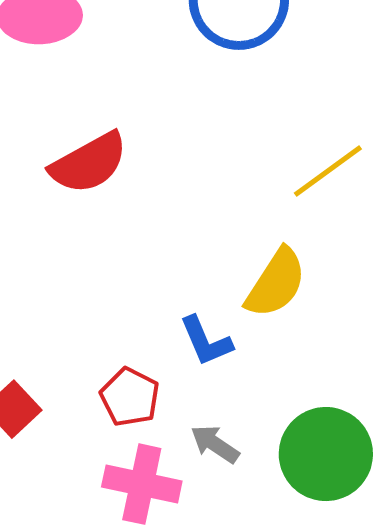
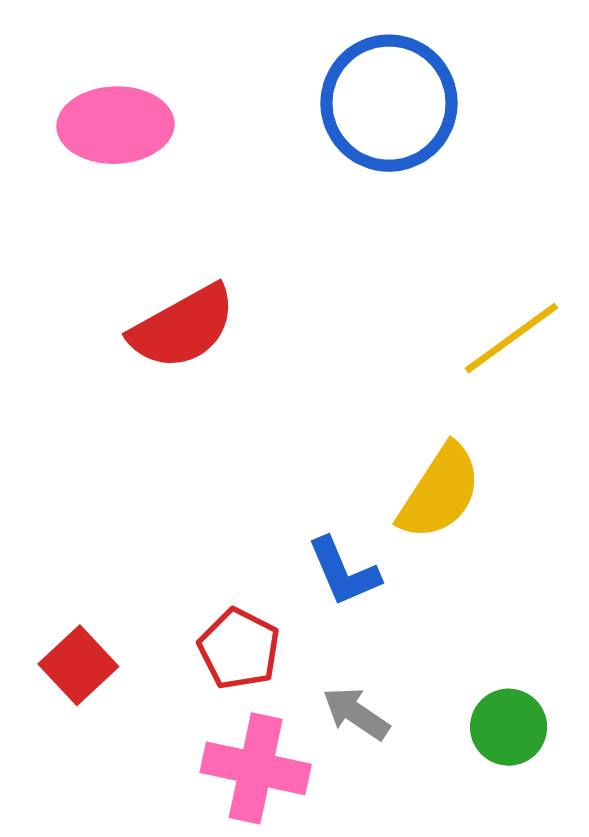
green circle: (326, 454) -> (509, 727), size x0.6

